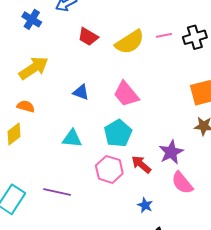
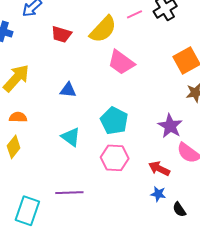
pink trapezoid: (126, 94) -> (121, 62), moved
cyan triangle: (72, 138) -> (71, 137), turned 45
red arrow: (141, 164) -> (159, 169), moved
blue star: (145, 205) -> (158, 194), moved

